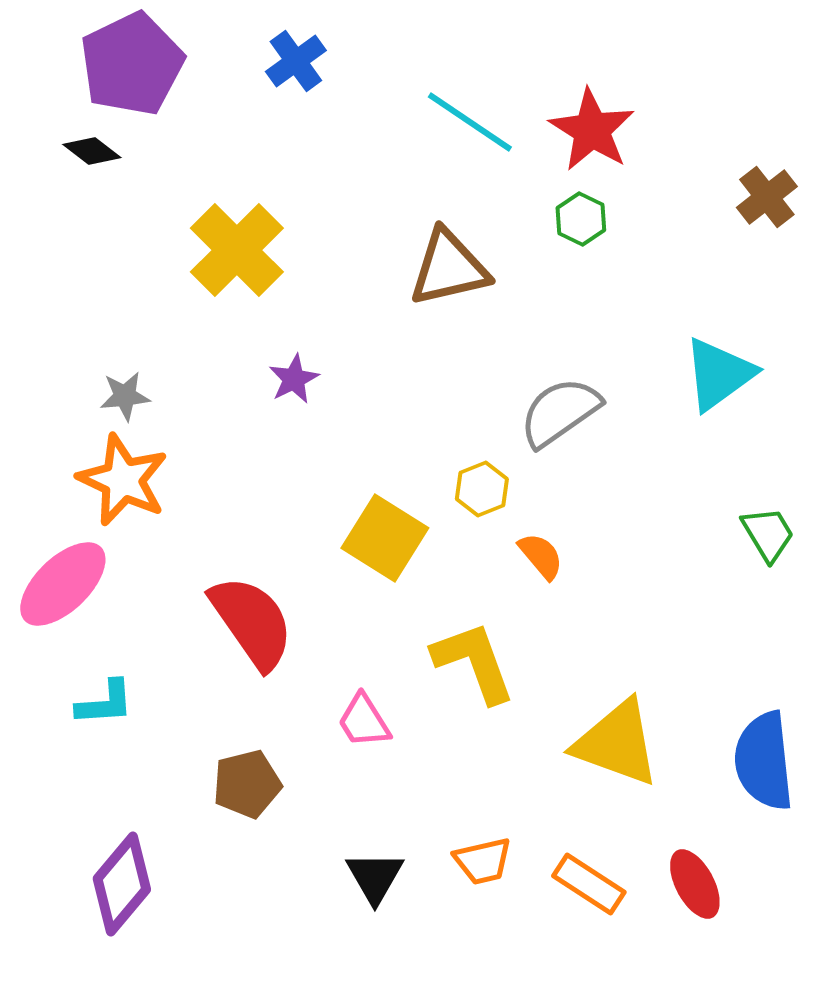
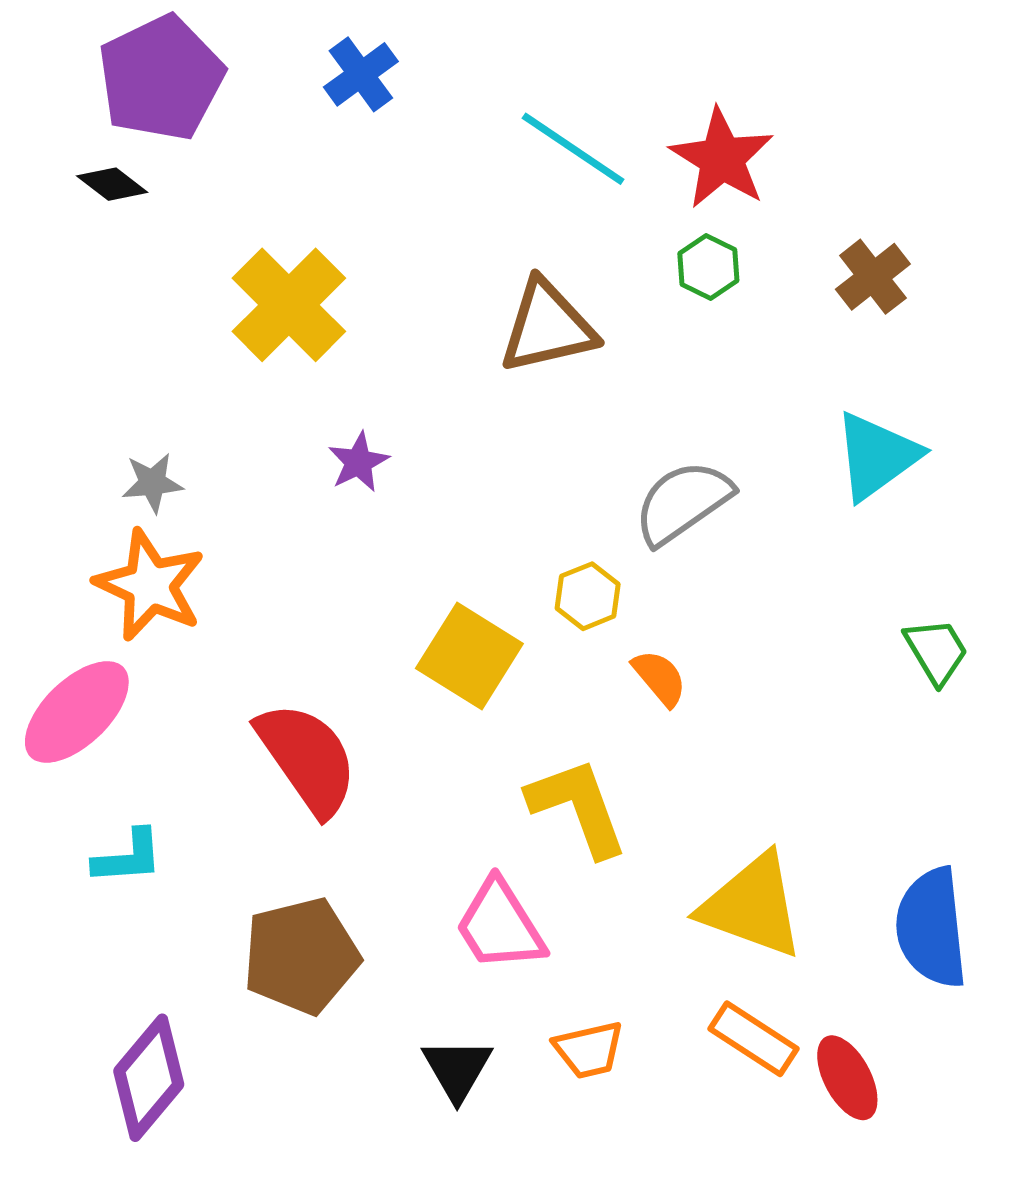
brown cross: (767, 197) -> (873, 277), moved
pink trapezoid: (364, 721) -> (500, 925), moved, size x1.4
brown pentagon: (247, 784) -> (301, 956), size x1.4
orange rectangle: (589, 884) -> (753, 1039), moved

